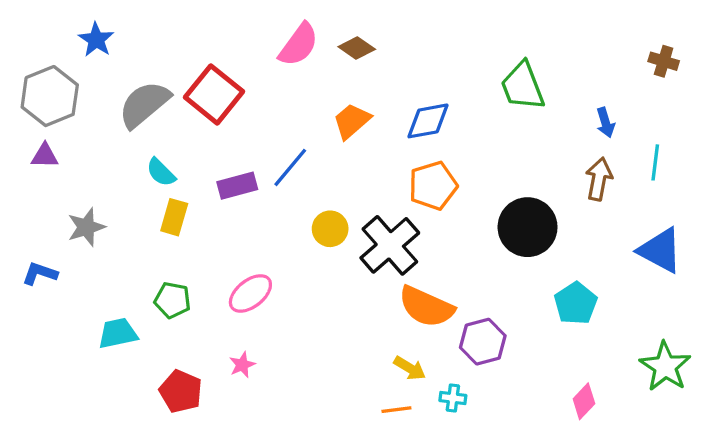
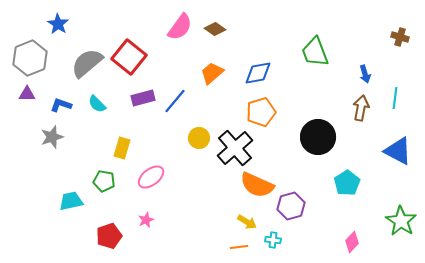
purple rectangle: (237, 186) -> (143, 98), moved
yellow rectangle: (174, 217) -> (122, 148), moved
blue L-shape: (40, 274) -> (61, 105), moved
red pentagon: (181, 391) -> (109, 236), turned 30

